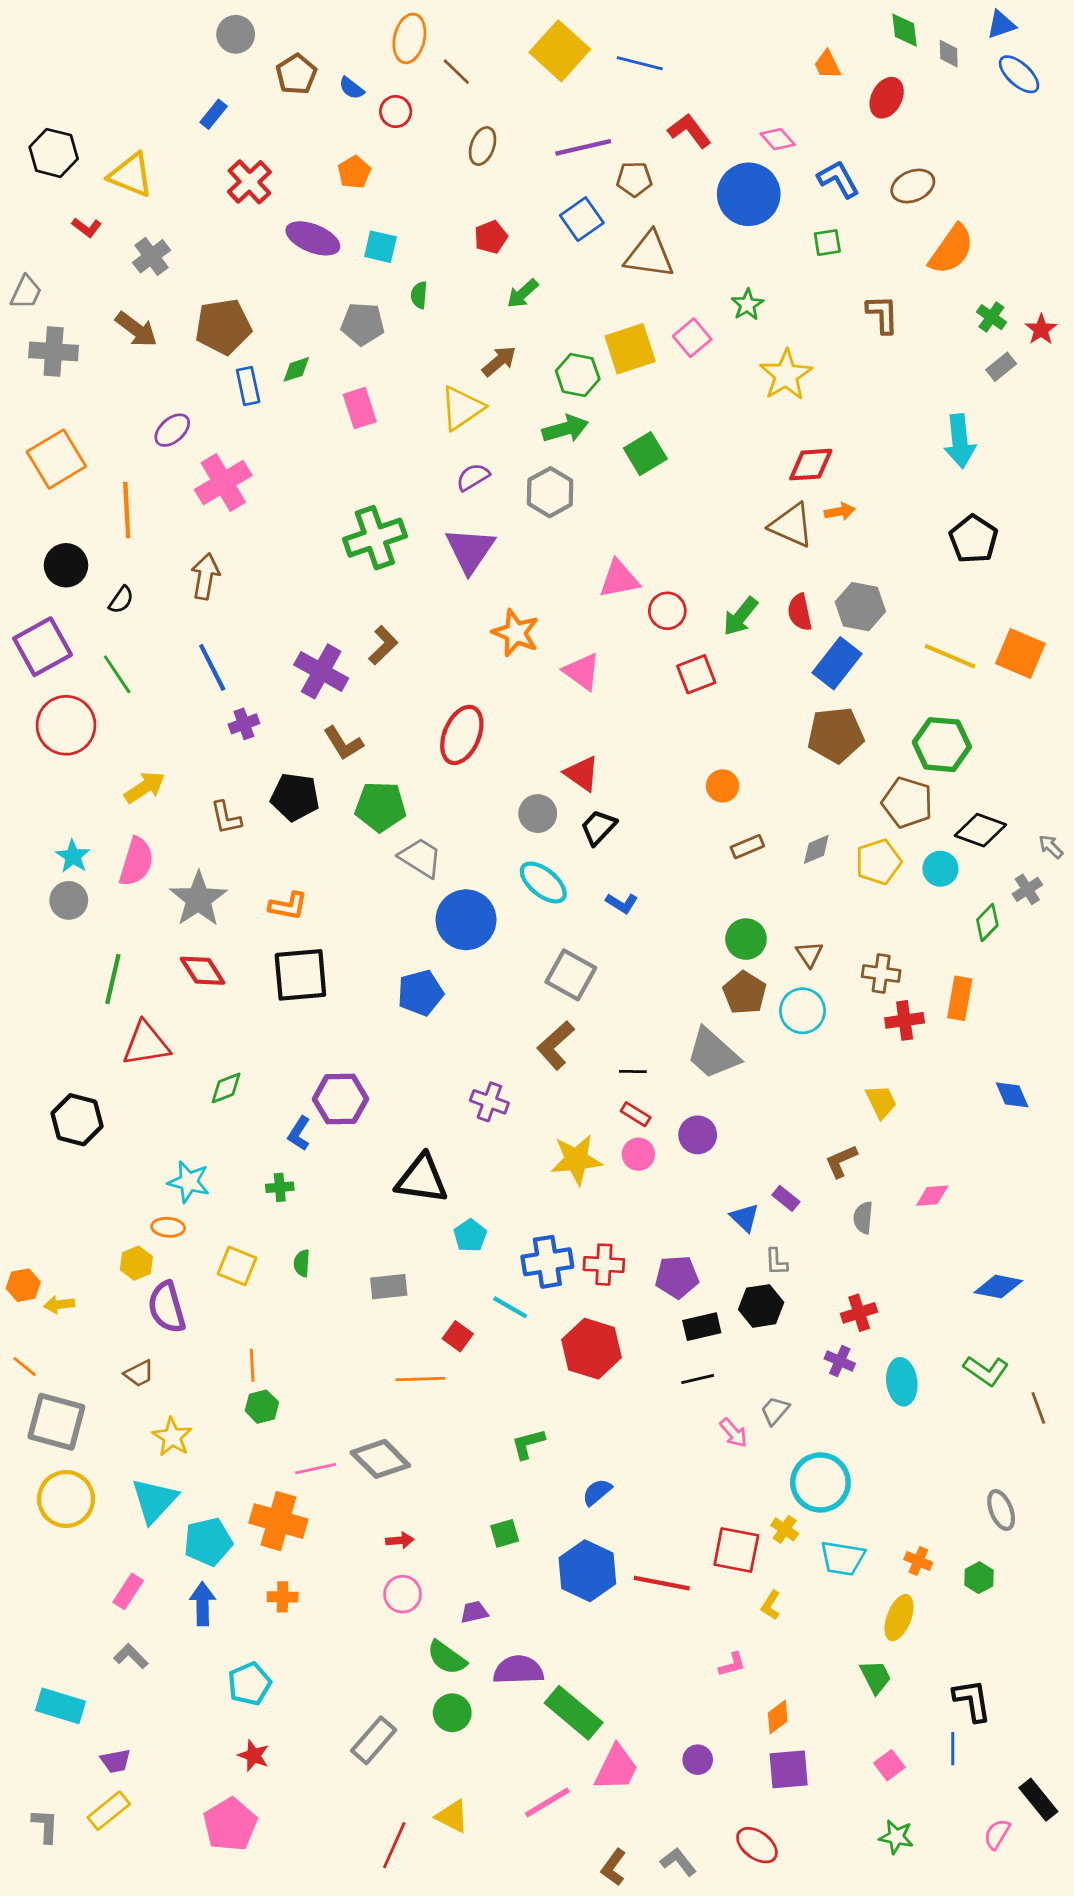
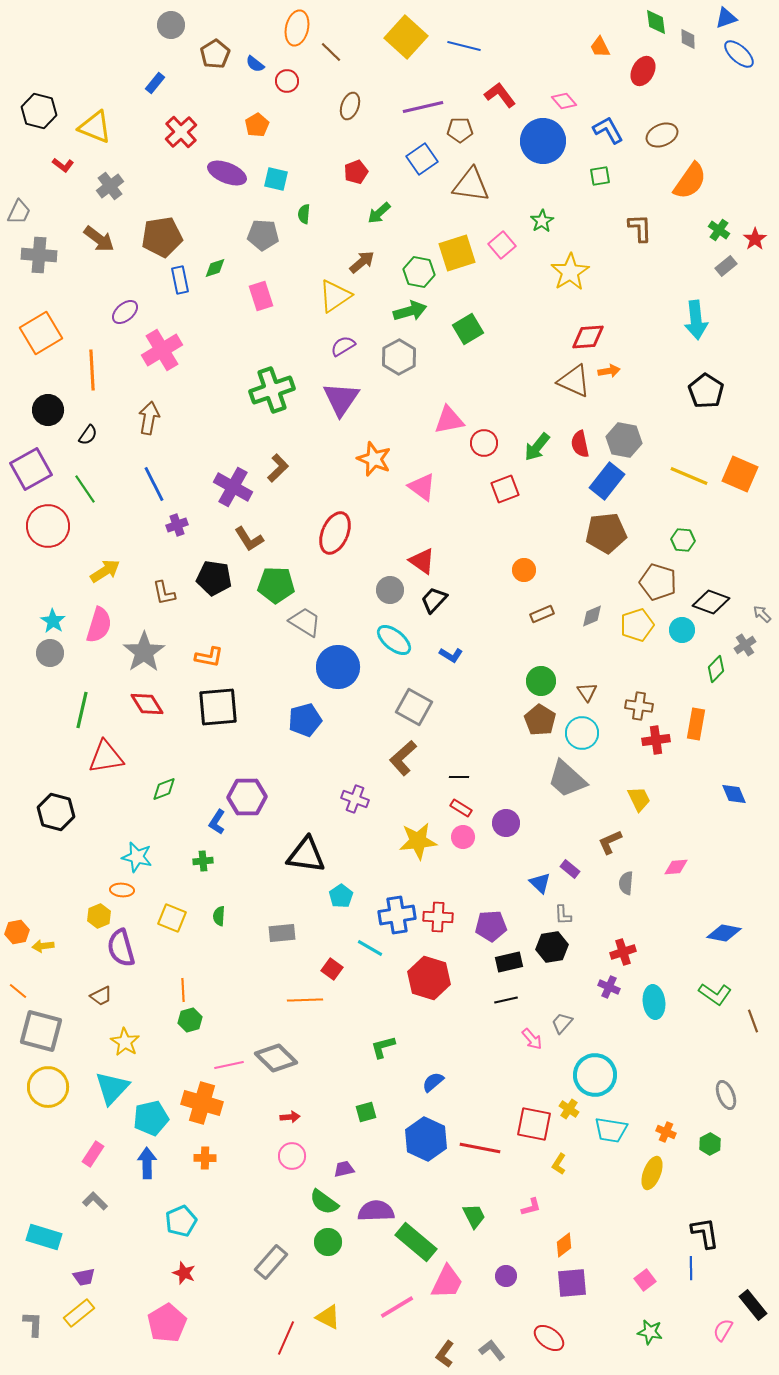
green hexagon: (942, 745) -> (683, 540), size x0.6
gray trapezoid: (713, 1054) -> (567, 779), moved
green trapezoid: (876, 1677) -> (474, 1216), moved

